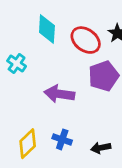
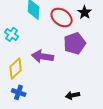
blue cross: (62, 139) -> (19, 92), moved
yellow diamond: (28, 144) -> (16, 68), moved

